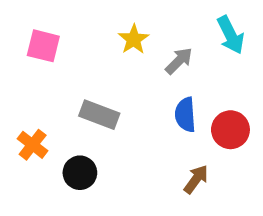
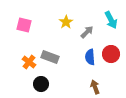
red circle: (230, 130) -> (111, 54), moved
orange cross: (33, 145) -> (29, 62), moved
brown arrow: (196, 179) -> (95, 87), turned -56

